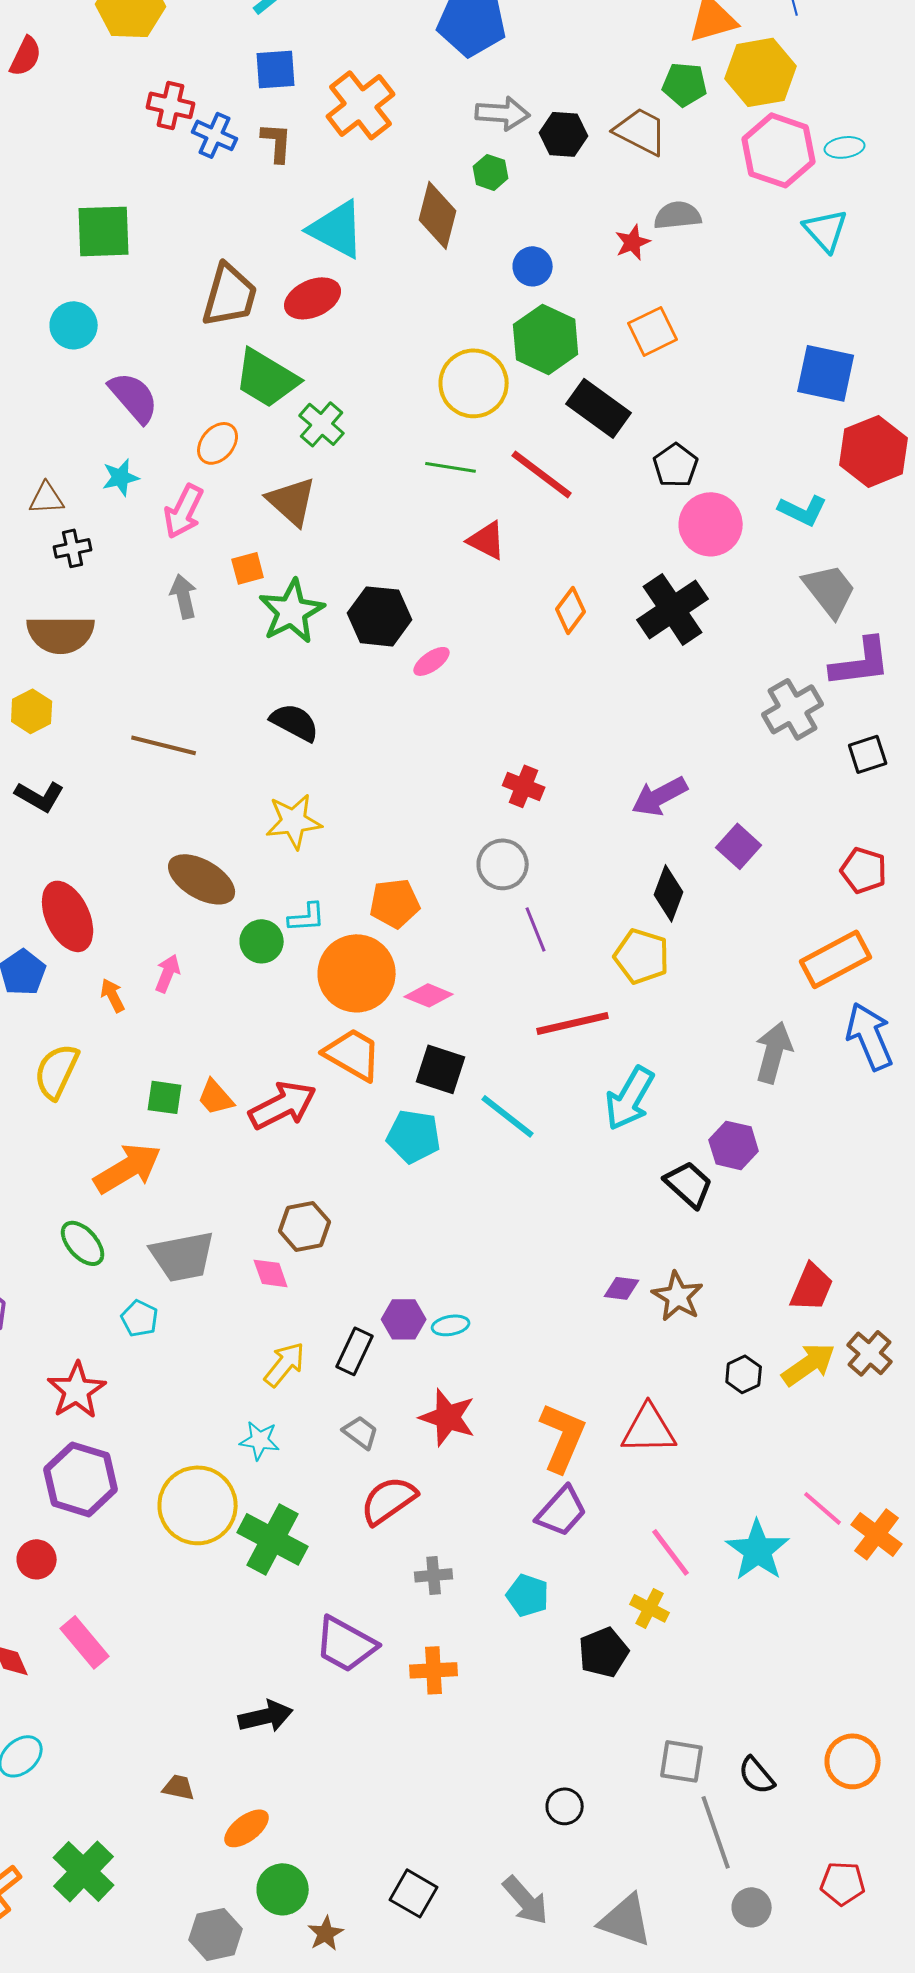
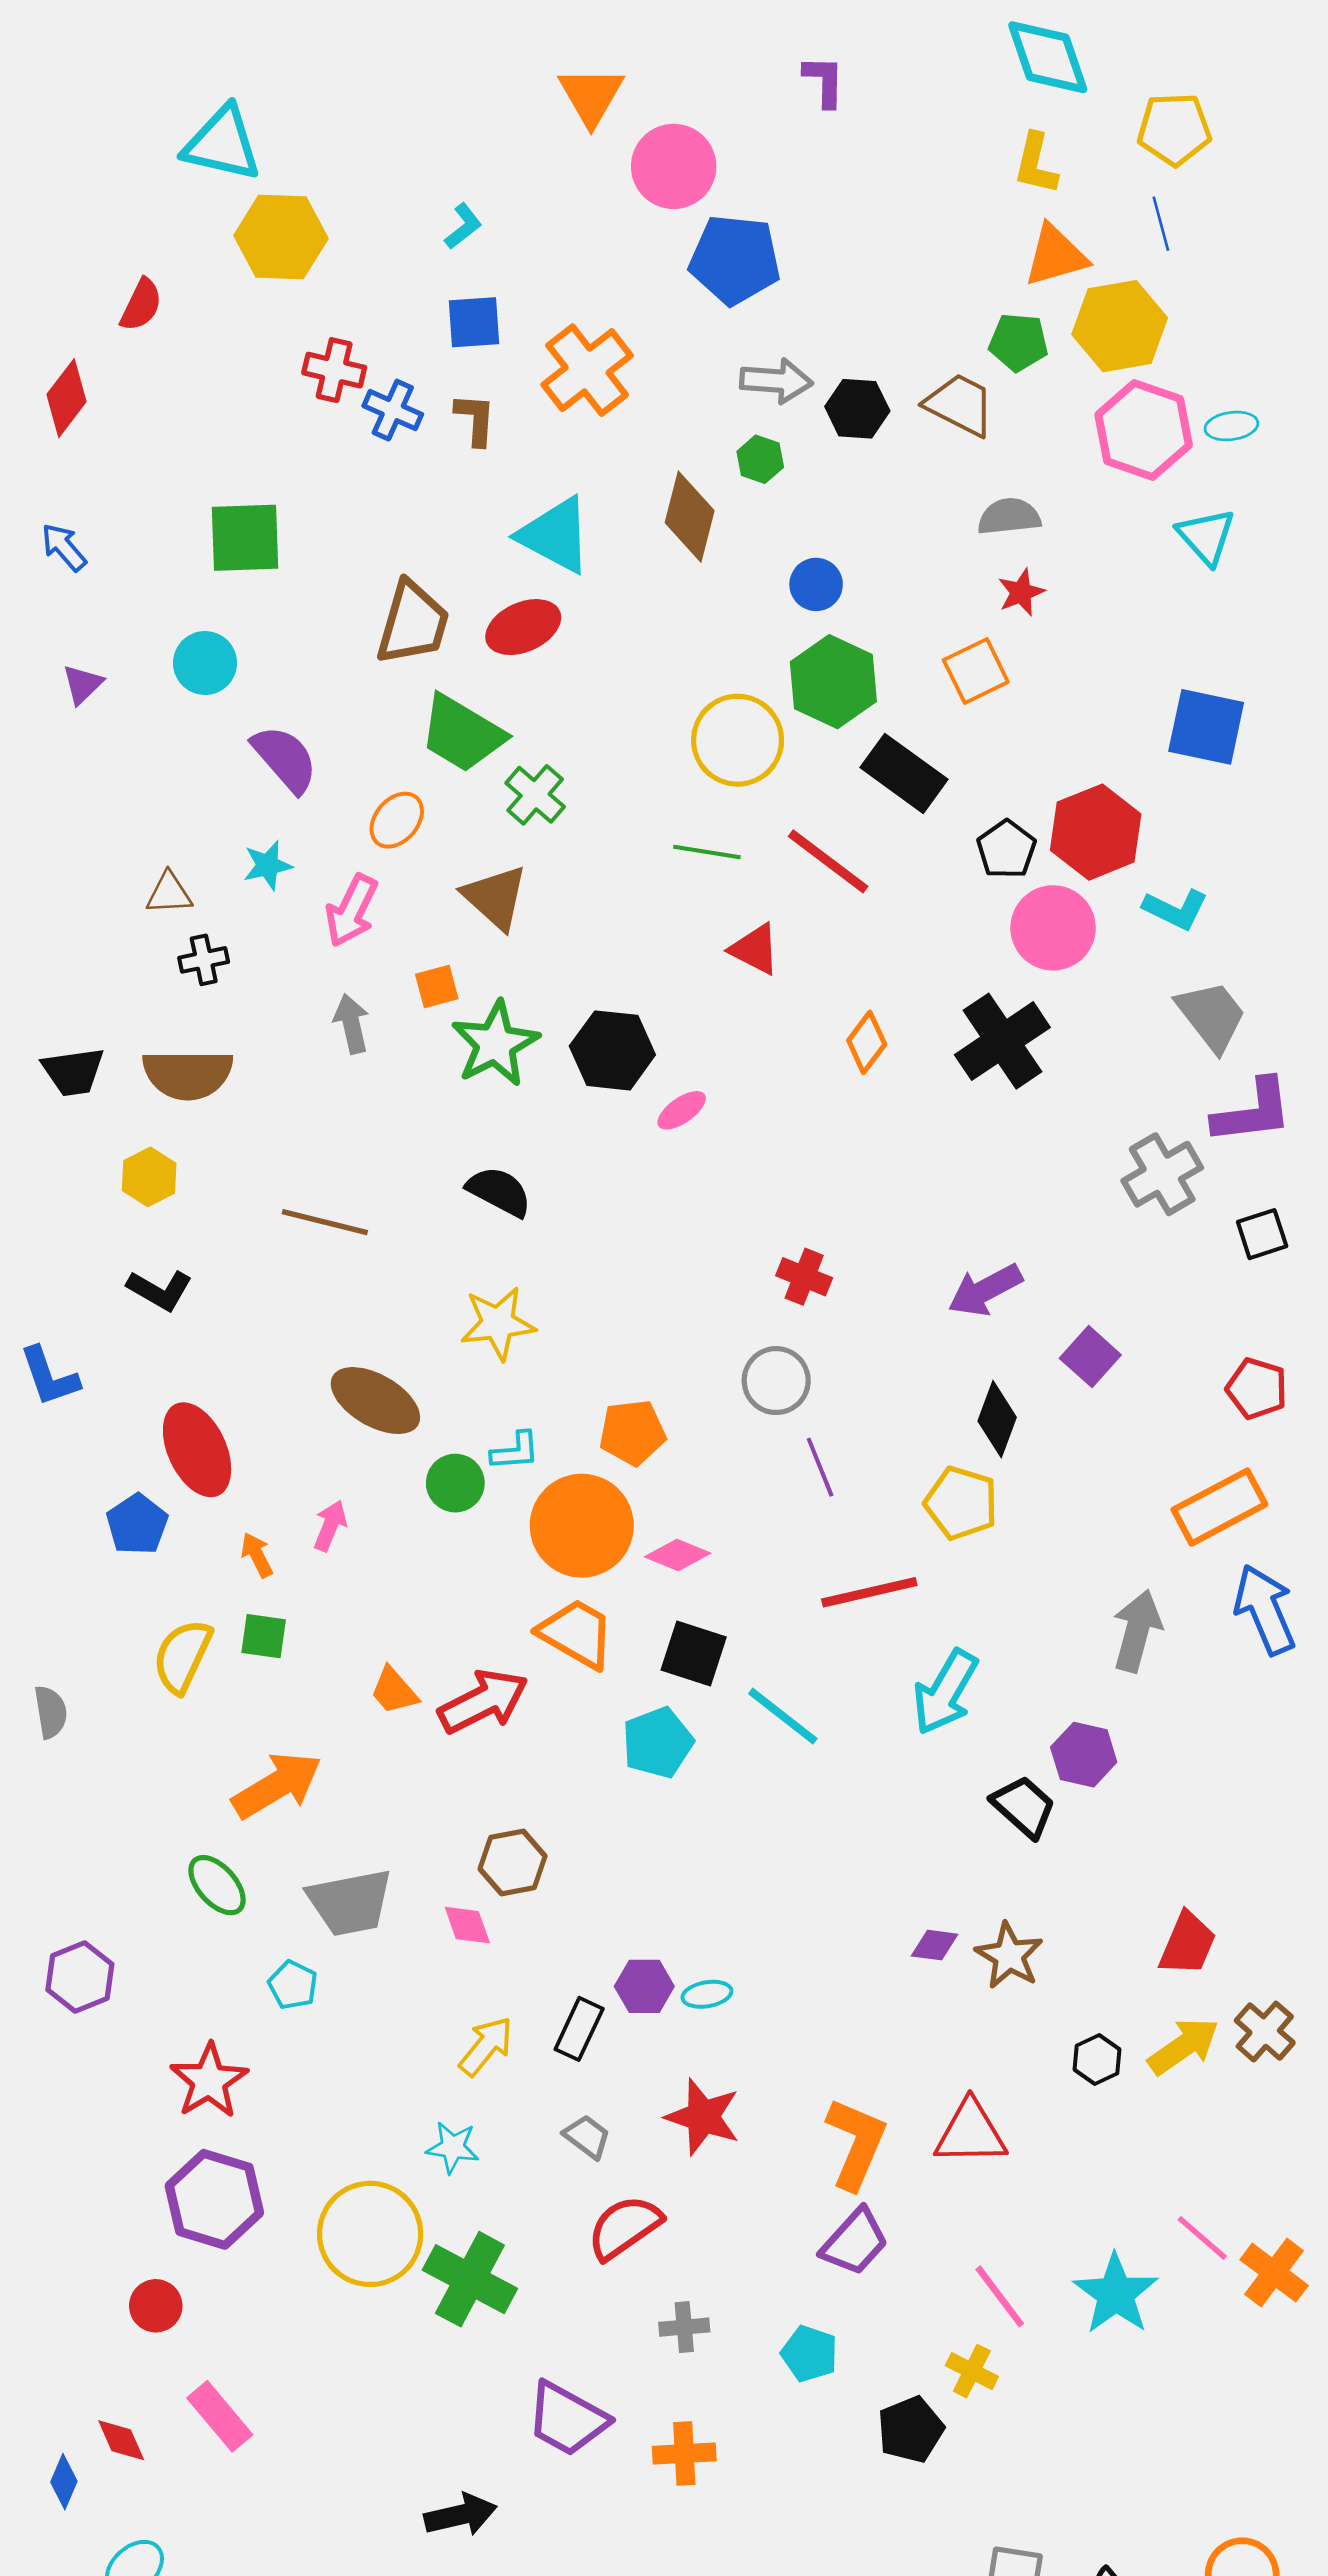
red star: (633, 242) -> (1021, 592), moved
red hexagon: (874, 451) -> (1096, 832), moved
green square: (165, 1097) -> (264, 1636), moved
cyan pentagon: (414, 1136) -> (658, 1743), turned -30

